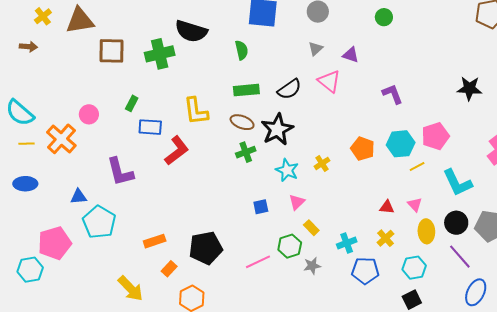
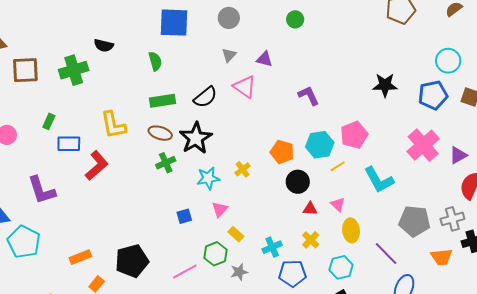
black semicircle: (191, 31) -> (104, 45), size x0.6
cyan star: (287, 170) -> (208, 178), turned -30
black circle: (456, 223) -> (298, 182), moved

